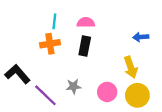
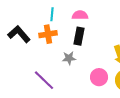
black L-shape: (17, 74) -> (19, 34), moved
gray star: (73, 86) -> (69, 58), moved

